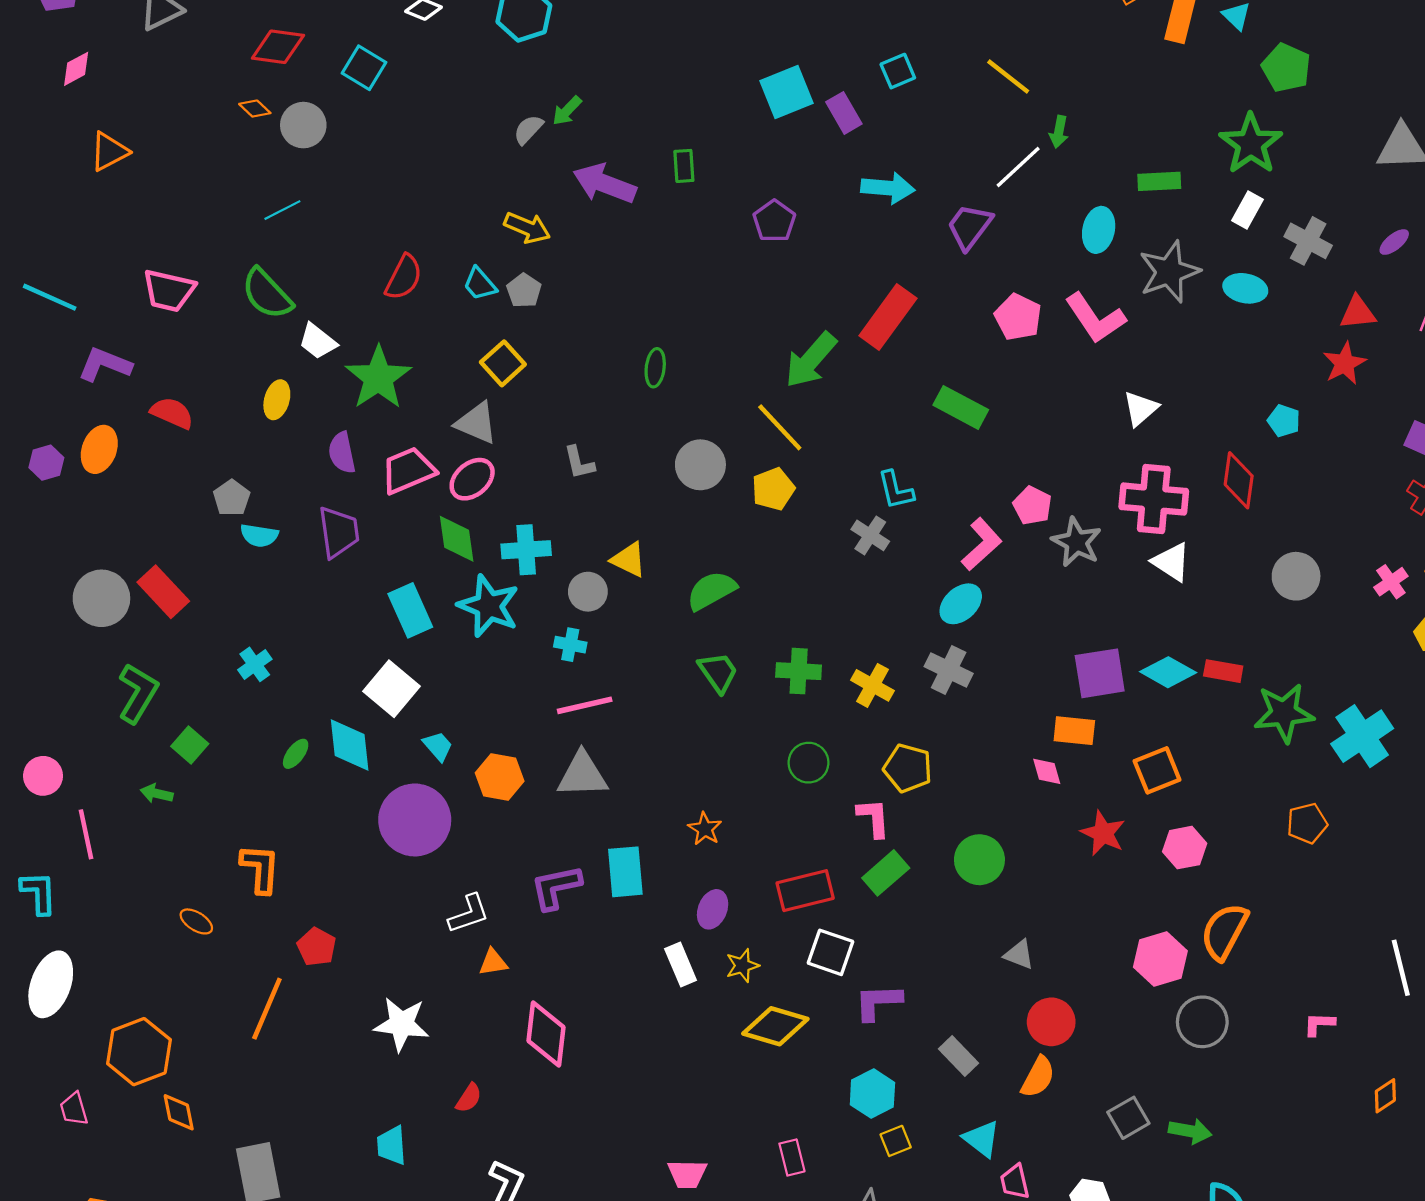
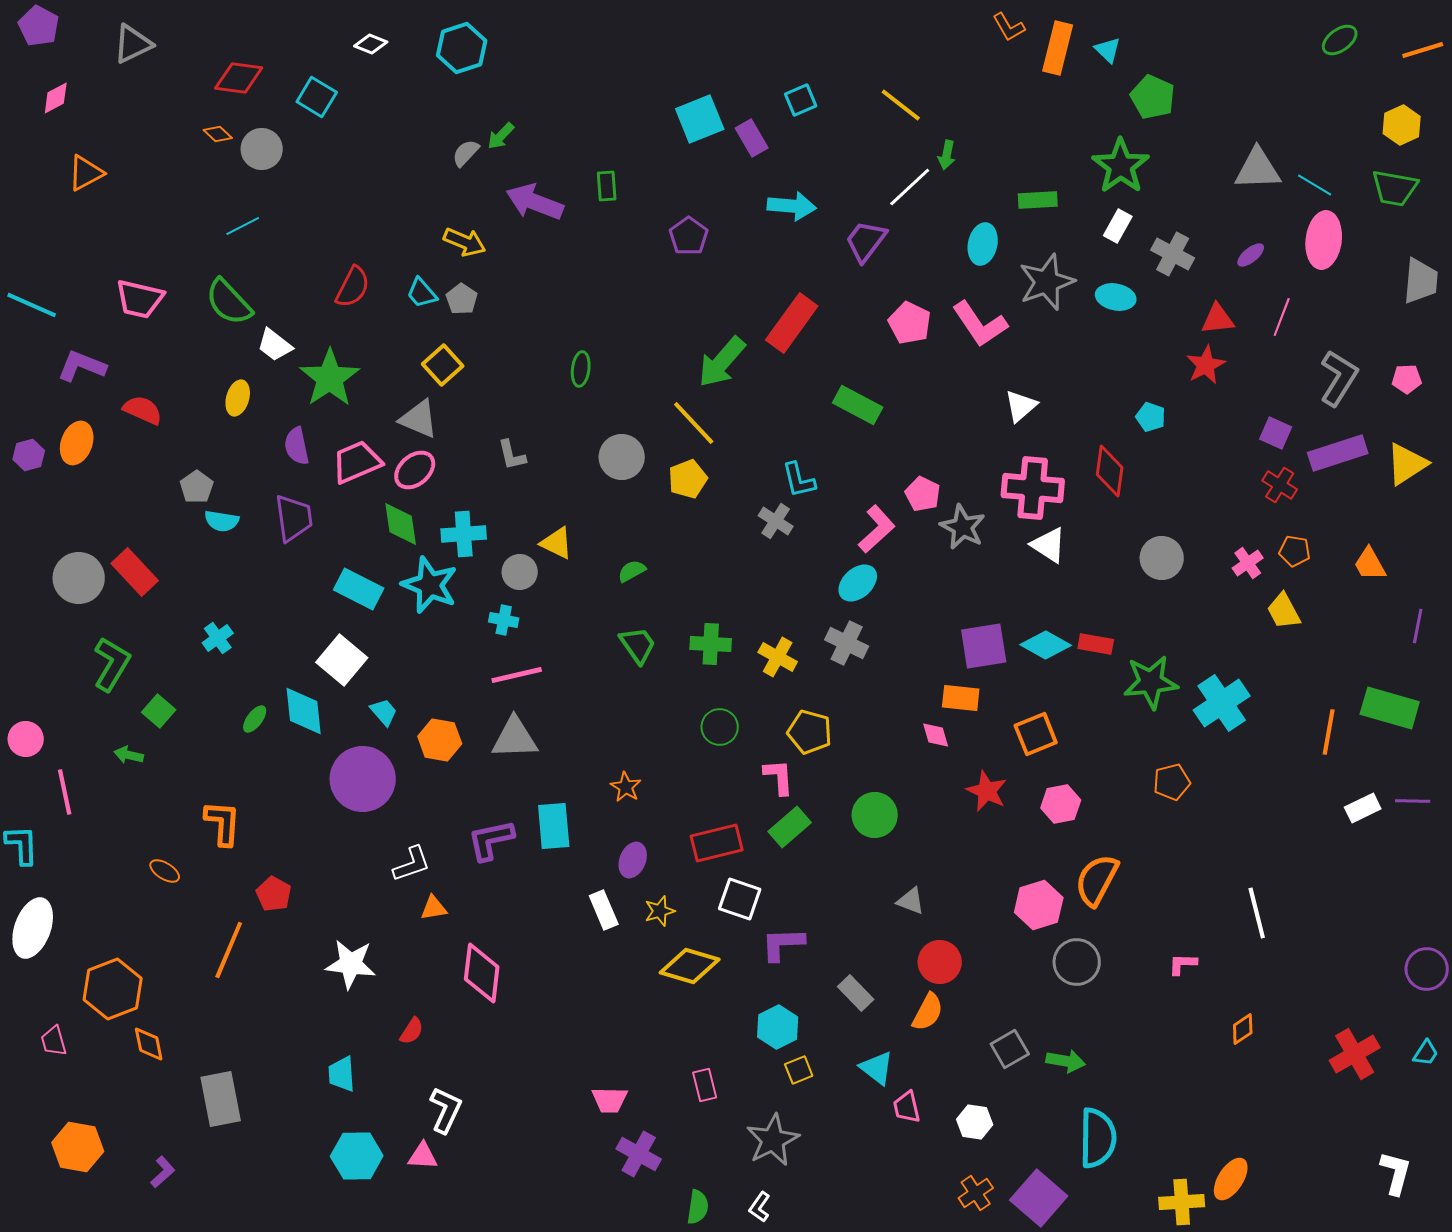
green semicircle: (711, 591) -> (632, 571), size x0.6
cyan rectangle: (410, 610) -> (359, 589), turned -39

